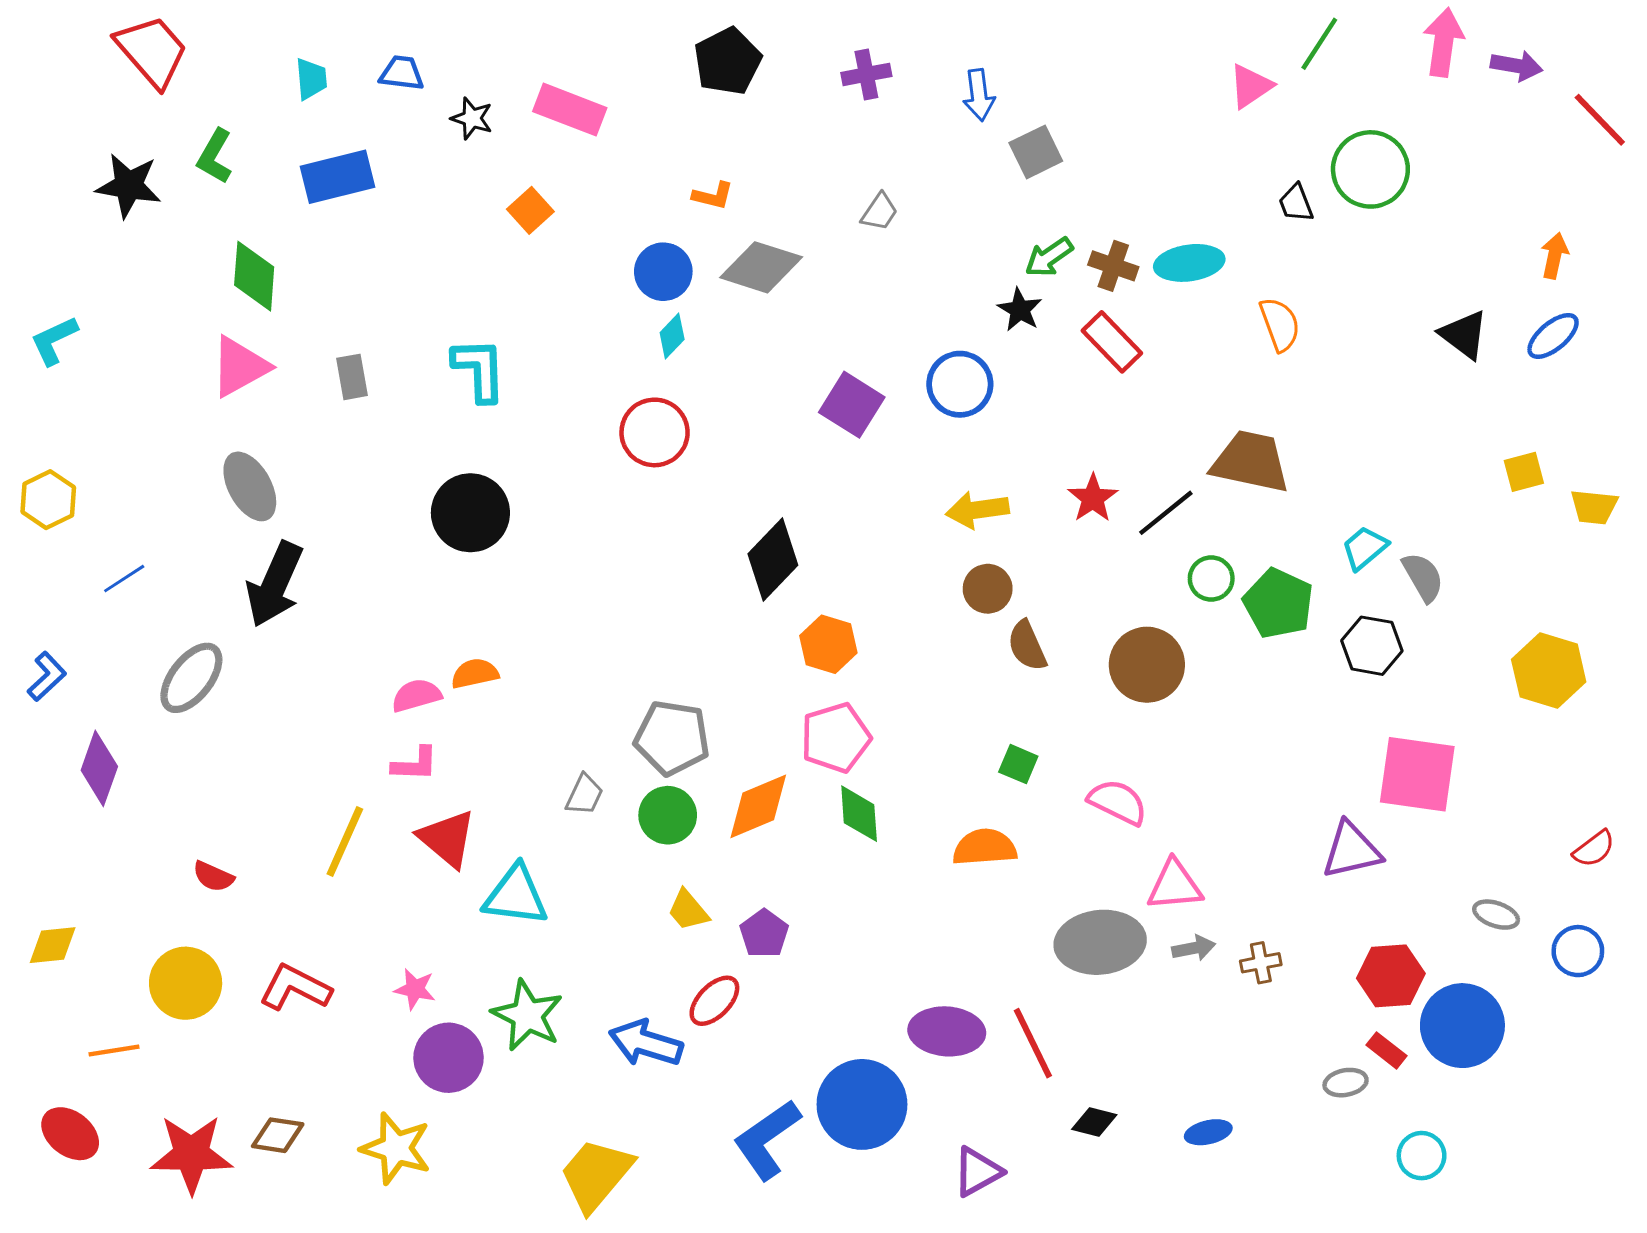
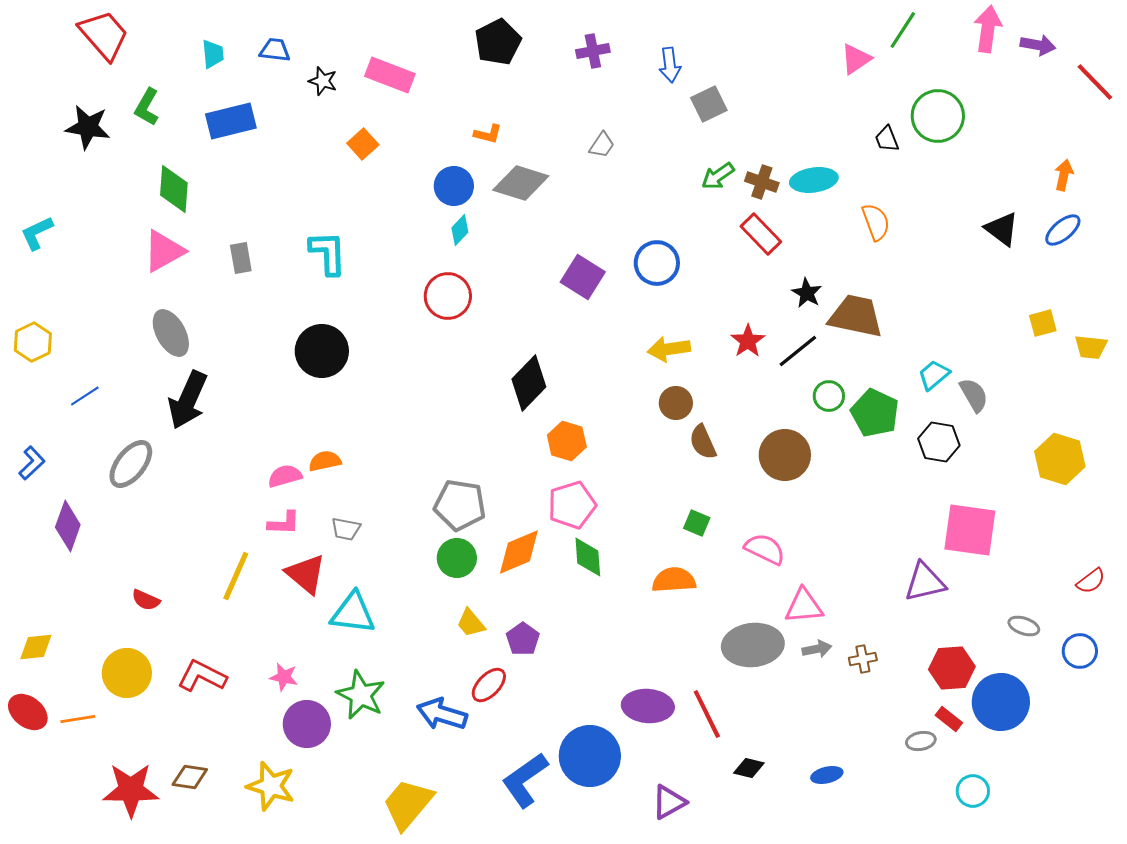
black star: (1020, 310) -> (807, 293), moved
gray trapezoid: (584, 795) -> (346, 529), moved, turned 76
red ellipse: (70, 1134) -> (28, 712), moved

